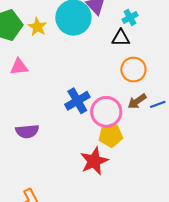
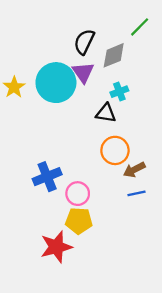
brown arrow: (137, 101) -> (134, 170), moved
pink circle: (106, 112) -> (78, 194), size x0.7

